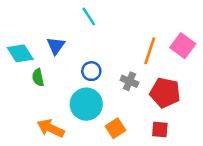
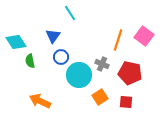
blue triangle: (56, 46) -> (53, 36), moved
blue circle: (91, 71) -> (61, 57), moved
cyan circle: (86, 104) -> (79, 75), moved
orange square: (115, 128) -> (100, 97), moved

